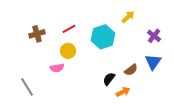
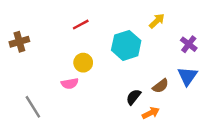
red line: (69, 29) -> (81, 25), moved
brown cross: (37, 34) -> (19, 42), moved

